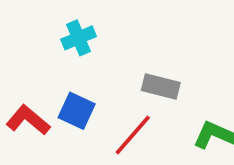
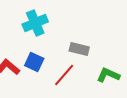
cyan cross: (79, 38) -> (35, 23), size x1.4

